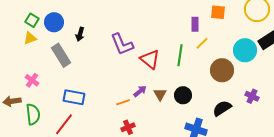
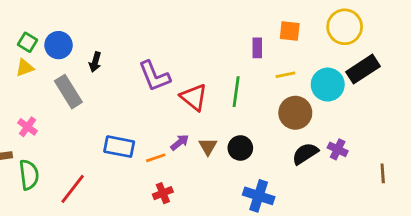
yellow line: (202, 43) -> (285, 75), moved, turned 32
blue rectangle: (74, 97) -> (119, 147), moved
black semicircle: (222, 108) -> (305, 154), moved

